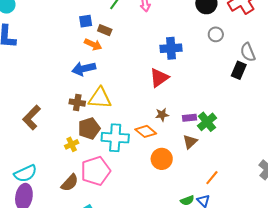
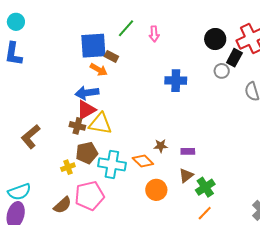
blue square: (86, 21) -> (93, 46), size x2.0
black rectangle: (239, 70) -> (234, 58), moved
red triangle: (159, 78) -> (86, 110), moved
green cross: (207, 122) -> (205, 187), moved

